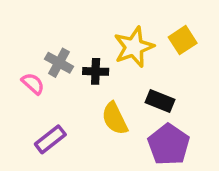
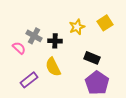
yellow star: (134, 47) -> (77, 27), size x0.7
yellow semicircle: (115, 118) -> (53, 67), moved

